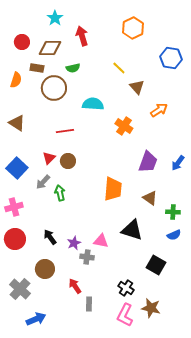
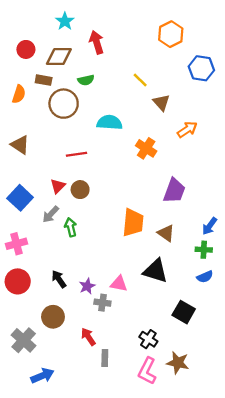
orange hexagon: (133, 28) -> (171, 34), moved
blue arrow: (178, 163) -> (210, 226), moved
brown triangle: (150, 198) -> (166, 233), moved

